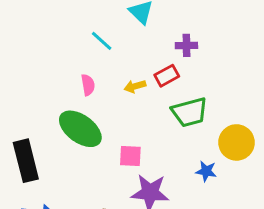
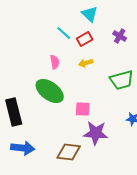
purple cross: (186, 45) -> (120, 36), turned 32
red rectangle: (167, 76) -> (85, 39), moved

